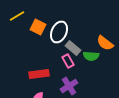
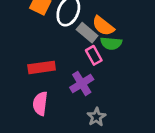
orange semicircle: (105, 43) -> (103, 26), moved
pink rectangle: (68, 61) -> (94, 55), moved

